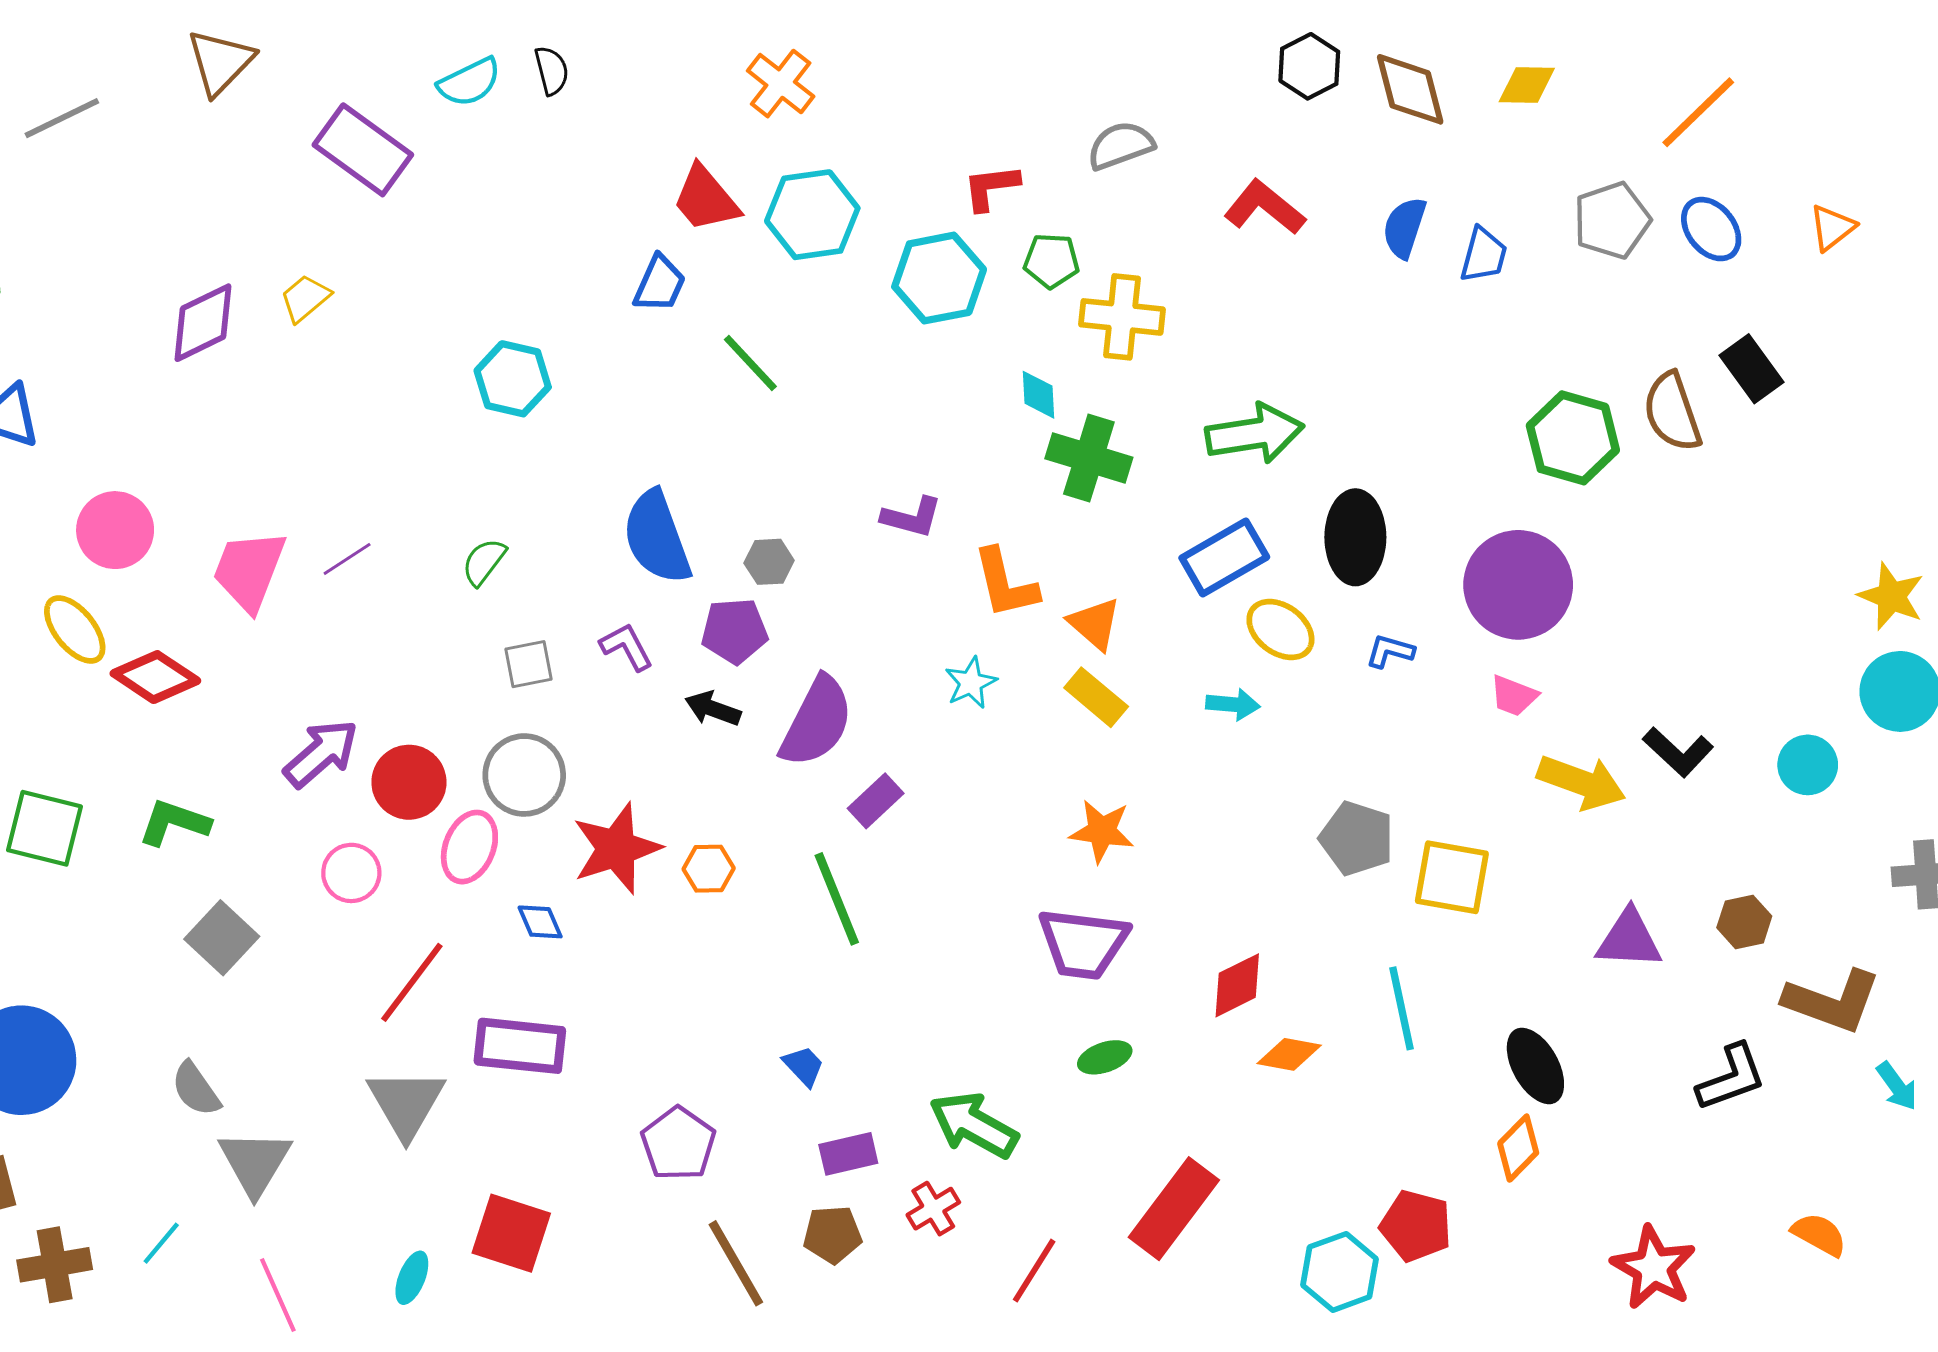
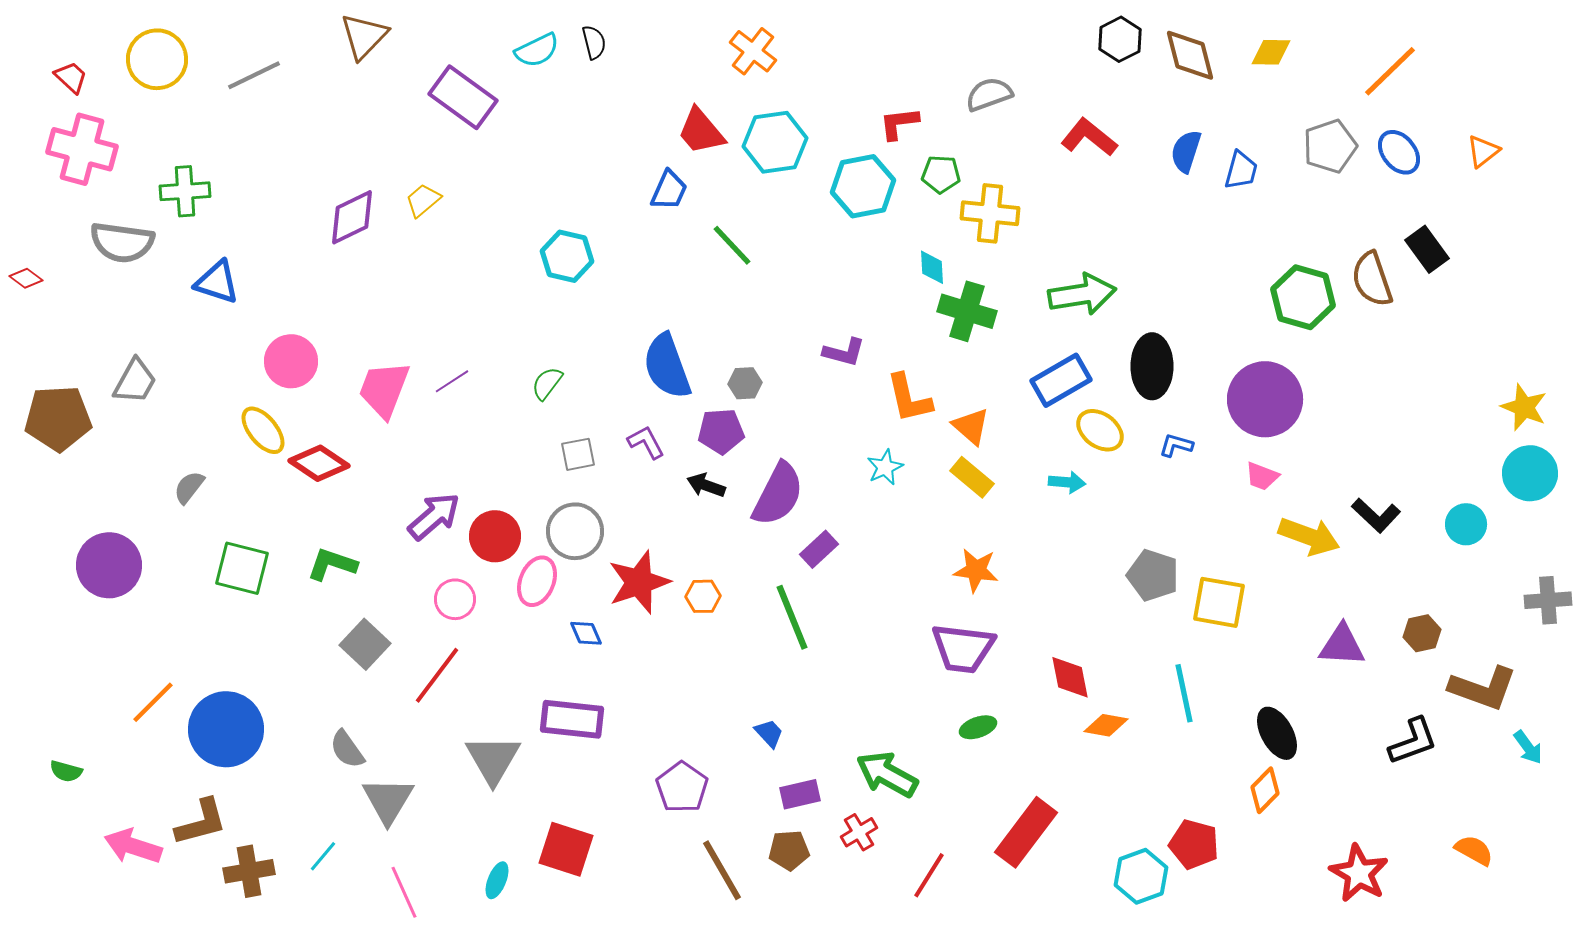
red line: (412, 982) -> (437, 675), moved
red diamond: (1237, 985) -> (1070, 677), turned -75

